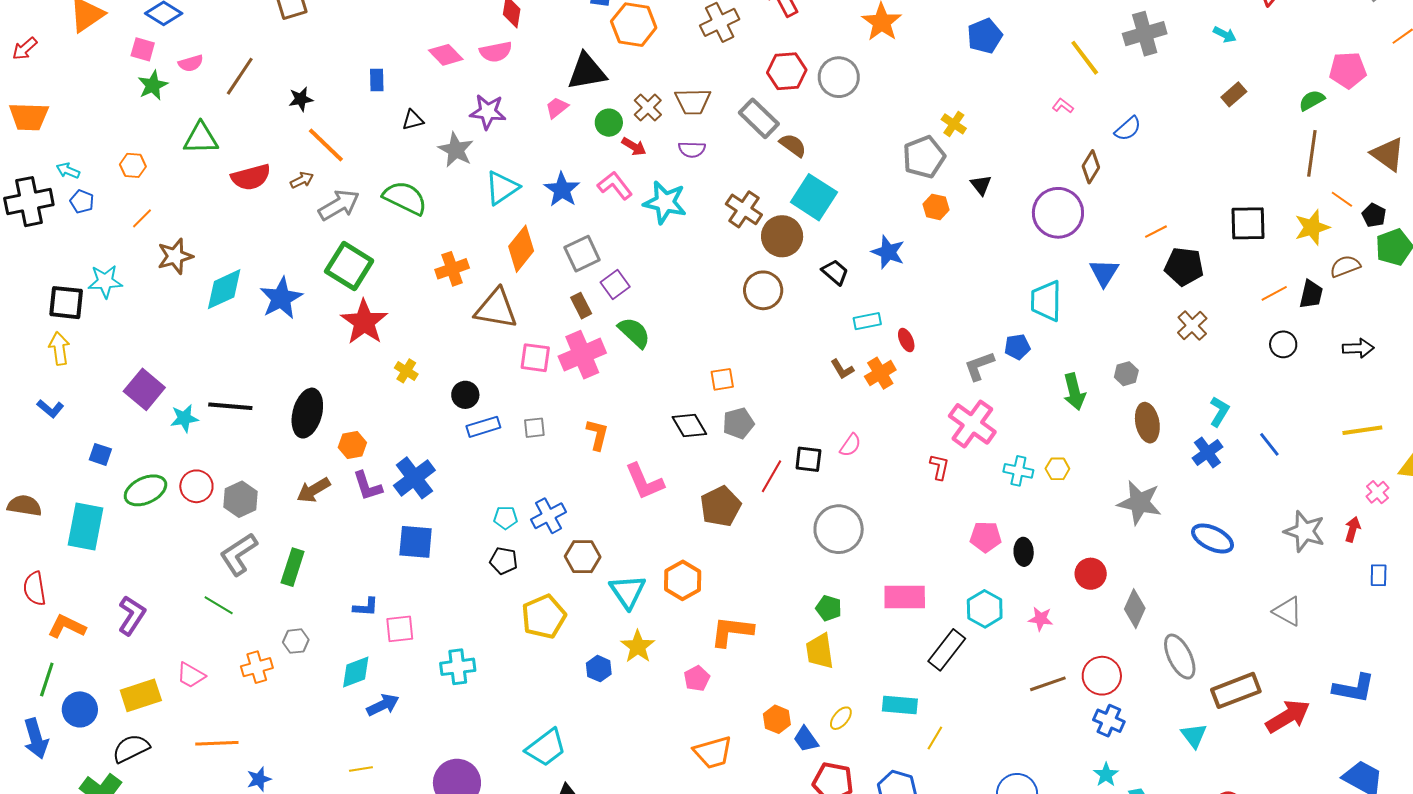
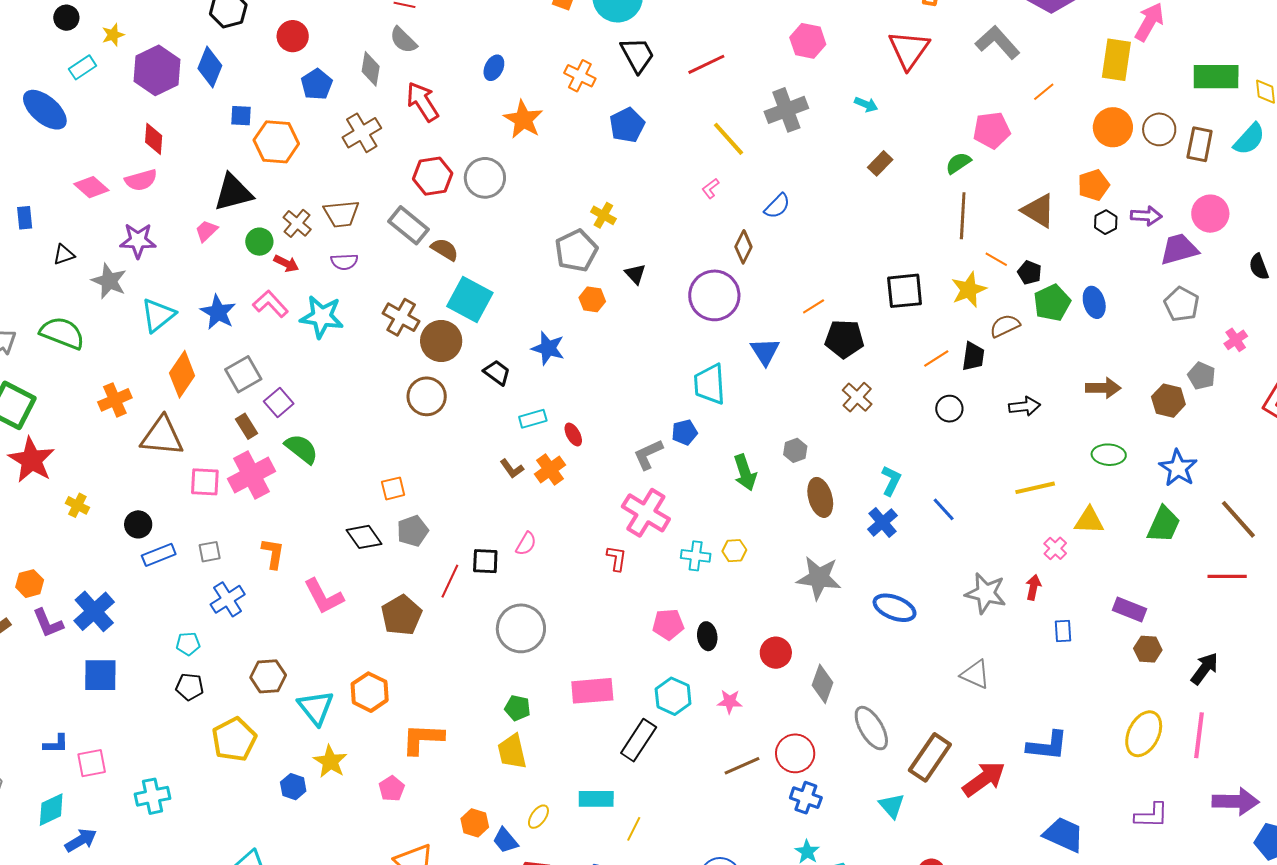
pink L-shape: (1063, 106) -> (711, 188), turned -70
blue cross: (549, 516) -> (228, 599), moved
brown rectangle: (1236, 690) -> (930, 757), turned -30

